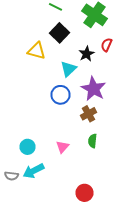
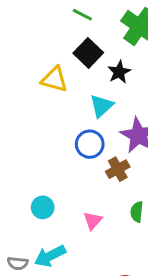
black star: (86, 54) -> (119, 72), moved
brown cross: (88, 114) -> (118, 169), moved
cyan circle: (28, 147) -> (43, 207), moved

